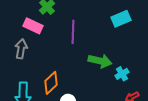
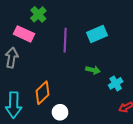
cyan rectangle: (121, 19) -> (97, 34), moved
green arrow: (100, 61) -> (93, 70), size x0.6

